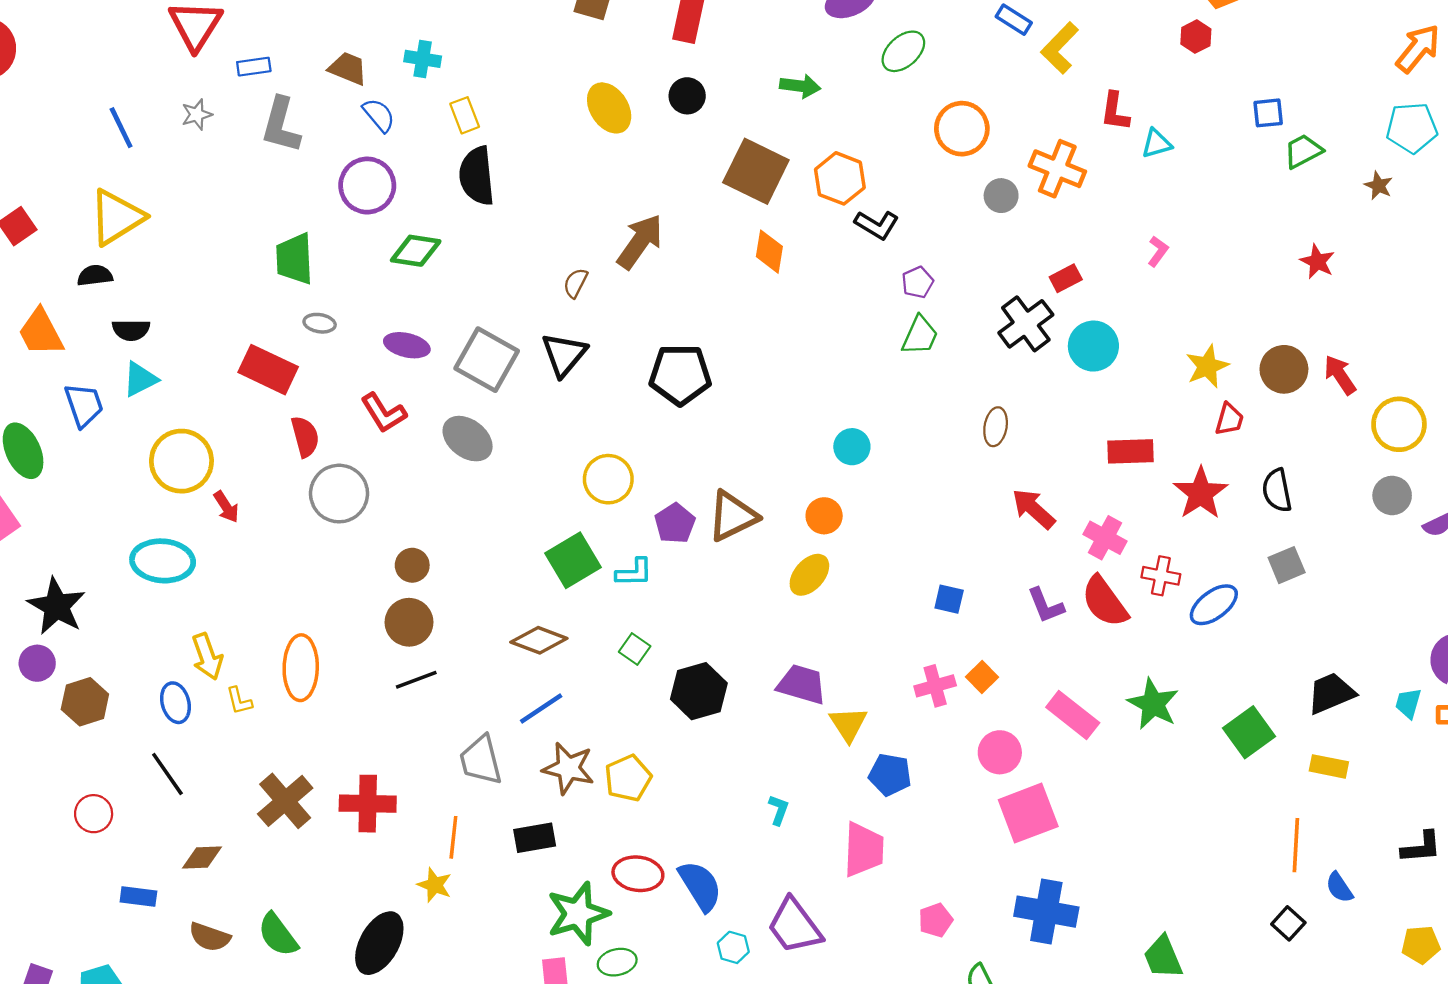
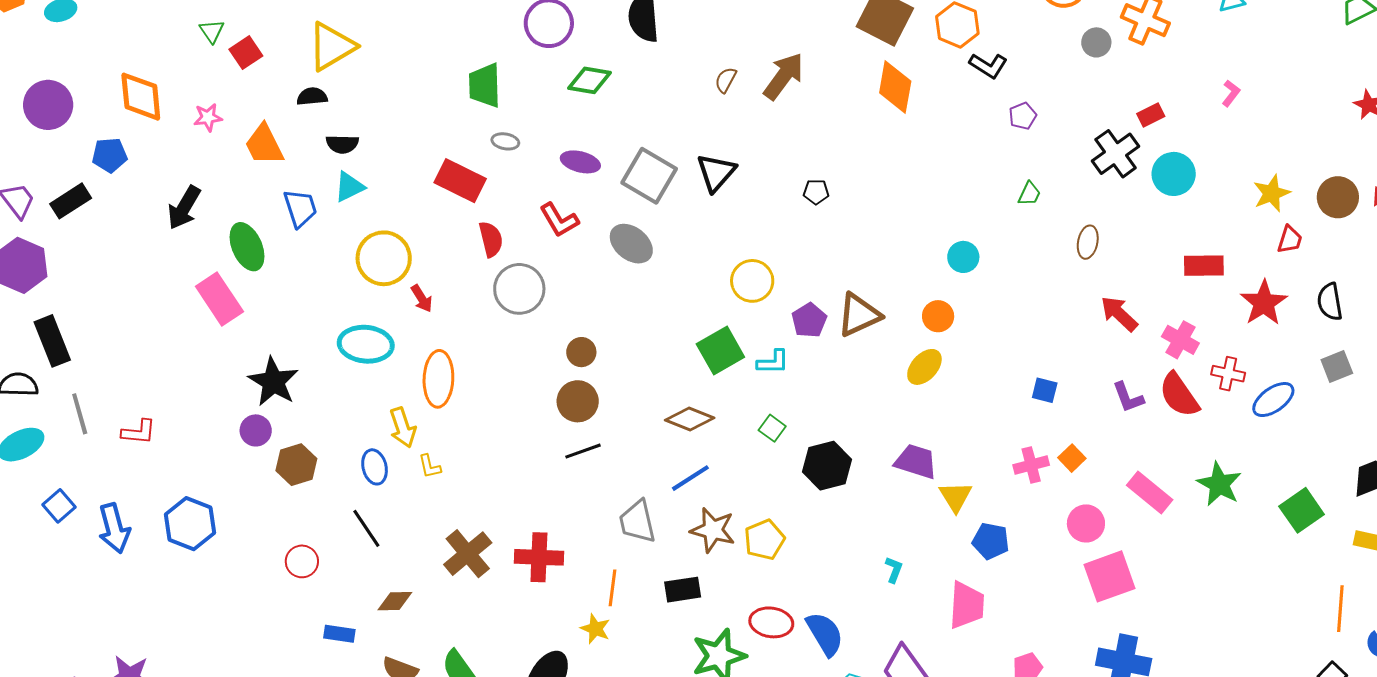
orange diamond: (769, 252) -> (895, 87), size x1.4
brown semicircle: (576, 283) -> (726, 80), moved
green trapezoid: (920, 336) -> (1029, 194), moved, size x0.7
black pentagon: (680, 375) -> (816, 192), size x0.5
orange ellipse: (301, 668) -> (438, 379), moved

